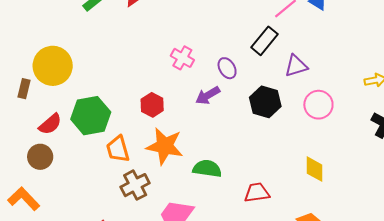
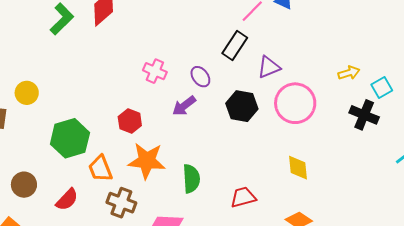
yellow circle: (53, 66) -> (27, 93), size x0.6
pink circle: (318, 105) -> (295, 103), size x1.4
red semicircle: (50, 124) -> (67, 200), moved
green semicircle: (207, 169) -> (191, 179), turned 84
brown cross: (135, 185) -> (121, 203), turned -36

